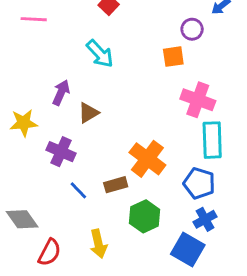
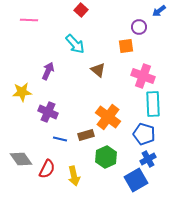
brown triangle: (88, 113) -> (98, 70), moved, turned -49
blue line: (78, 190) -> (60, 139), turned -32
blue square: (188, 250) -> (136, 180), turned 30
red semicircle: (50, 252) -> (47, 169), moved

